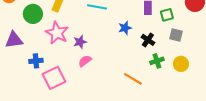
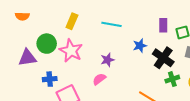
green circle: (33, 14) -> (47, 44), moved
black cross: (148, 40) -> (163, 58), size x1.5
purple star: (80, 42) -> (107, 60), moved

